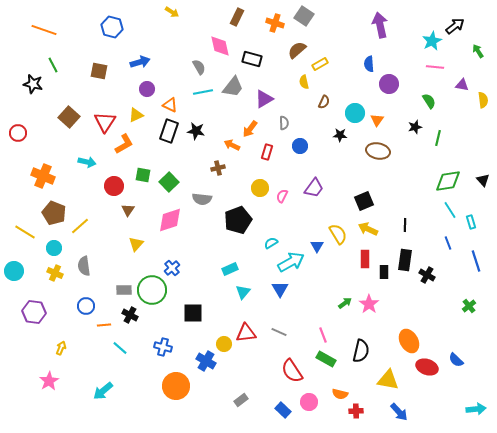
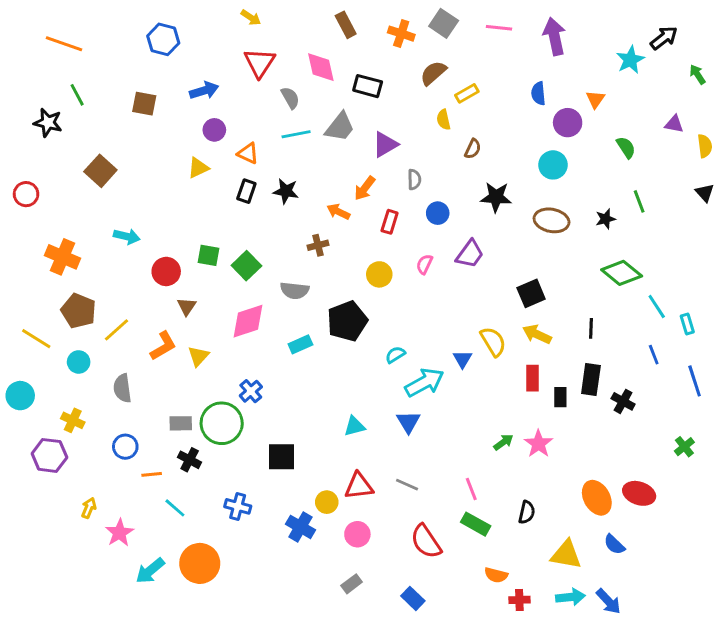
brown rectangle: (237, 17) -> (346, 25), turned -54
pink line: (435, 67) -> (499, 28), moved
cyan circle: (355, 113) -> (553, 165), moved
orange triangle: (377, 120) -> (595, 99), moved
red triangle: (105, 122) -> (260, 63), moved
black star: (415, 127) -> (606, 219), moved
black rectangle: (169, 131) -> (246, 191), size x0.7
black star: (340, 135) -> (496, 197), size x1.5
green line: (438, 138) -> (639, 201), turned -35
orange L-shape: (124, 144) -> (163, 346), moved
black triangle: (483, 180) -> (705, 193), moved
green diamond: (448, 181) -> (622, 273), moved, turned 48
purple trapezoid: (314, 188) -> (470, 254), moved
pink semicircle: (282, 196) -> (425, 264), moved
cyan rectangle: (230, 269) -> (300, 344), moved
yellow cross: (55, 273) -> (73, 420), moved
cyan triangle: (243, 292) -> (354, 426), turned 35
black semicircle: (361, 351) -> (527, 512), size x0.7
blue semicircle: (456, 360) -> (614, 544), moved
red ellipse: (427, 367) -> (639, 493), moved
pink star: (49, 381) -> (119, 533), moved
orange circle: (176, 386) -> (200, 563), moved
pink circle: (309, 402) -> (357, 534), moved
cyan arrow: (476, 409) -> (571, 597), moved
blue arrow: (399, 412) -> (608, 601), moved

